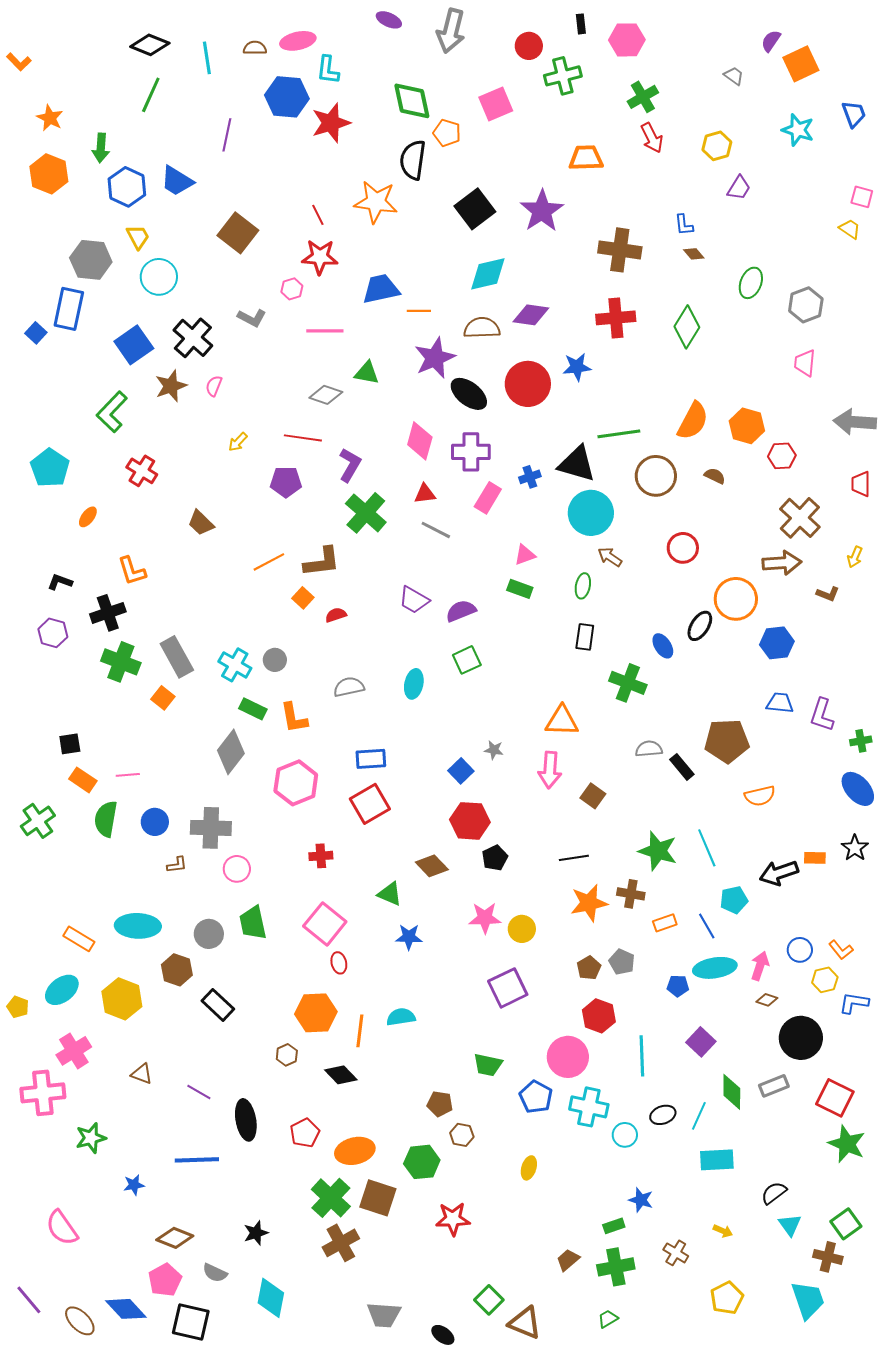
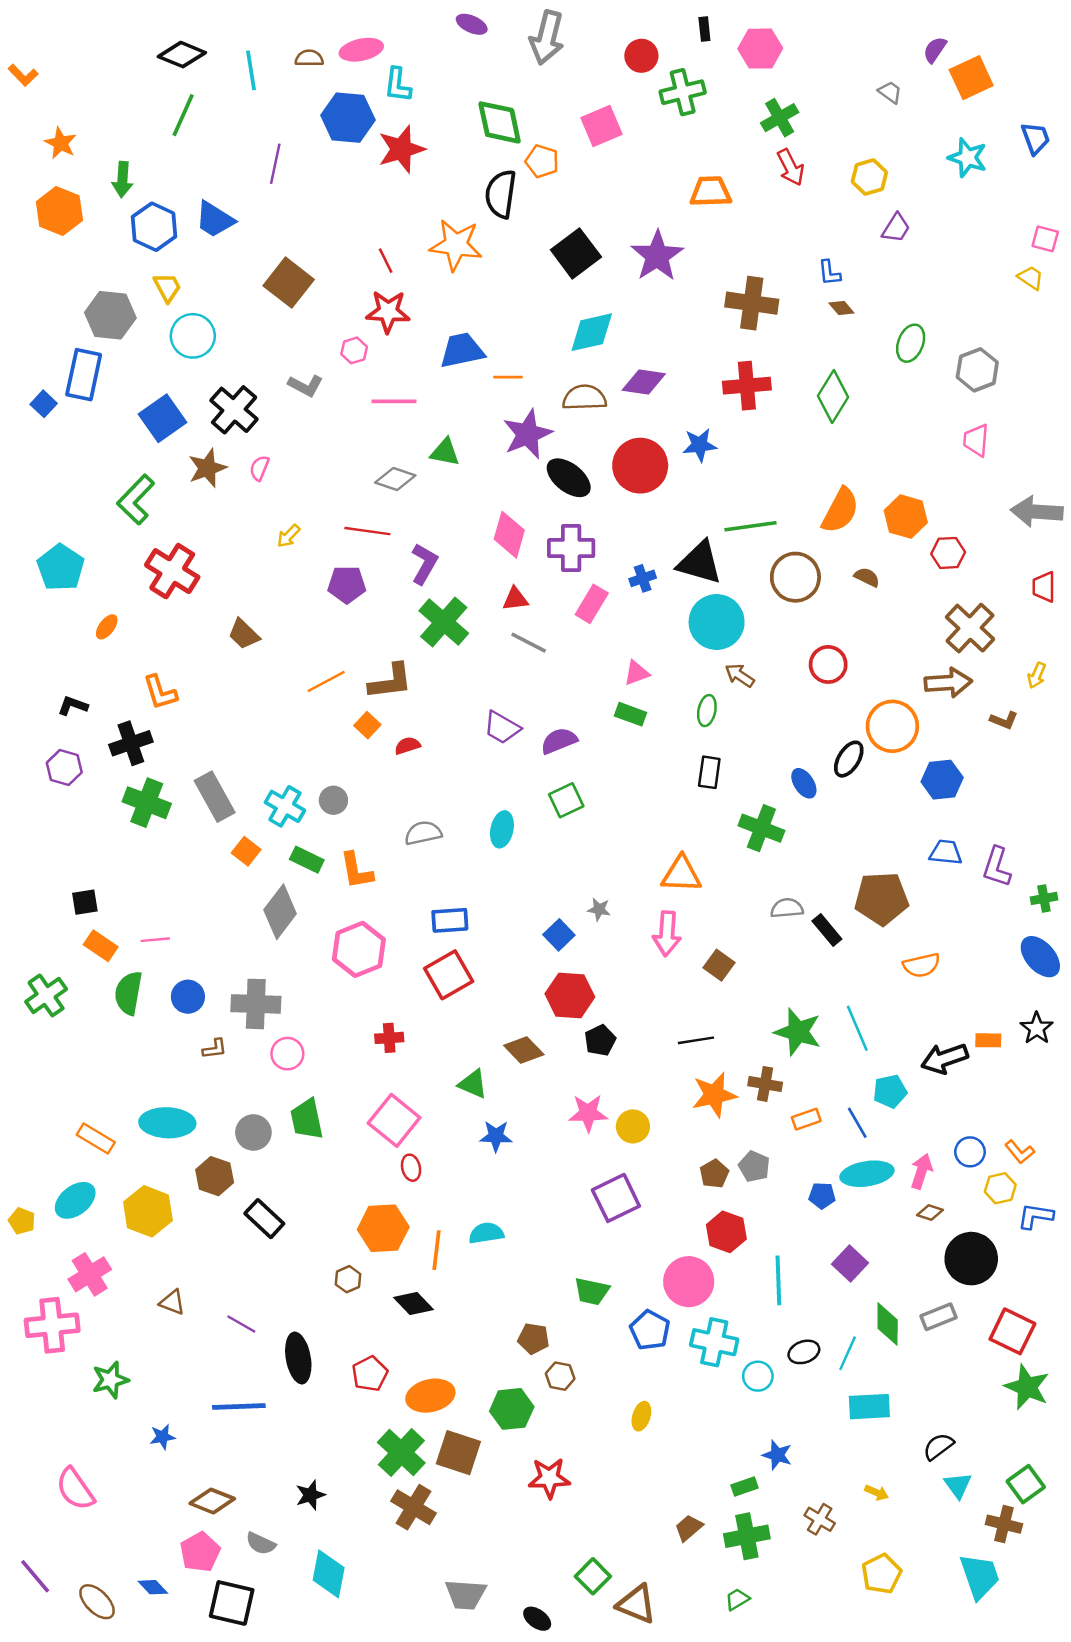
red cross: (142, 471) -> (172, 571), size x1.4
orange square: (163, 698) -> (246, 851), moved
brown cross: (341, 1243) -> (413, 1507), turned -30
blue diamond: (126, 1309) -> (153, 1587), size x0.6

